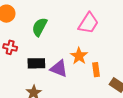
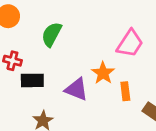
pink trapezoid: (88, 23) -> (130, 43), moved
black rectangle: (36, 63) -> (32, 80), moved

